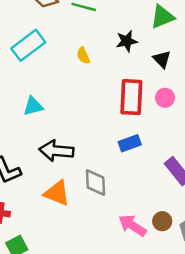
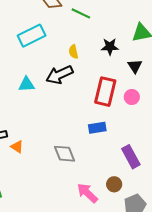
black arrow: (56, 151) -> (59, 75), moved, turned -40
gray diamond: (95, 182) -> (65, 154), turned -30
orange triangle: (57, 193) -> (17, 147), moved, size x0.6
brown circle: (162, 221) -> (114, 184), moved

